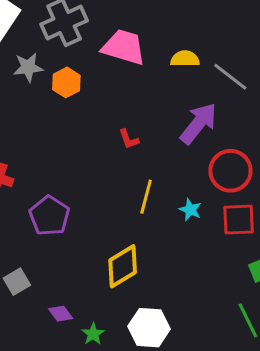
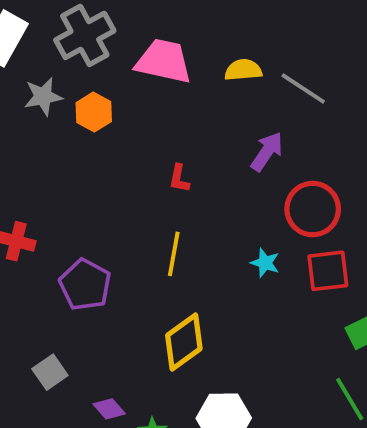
purple arrow: (198, 123) -> (267, 152), size x0.7
red L-shape: (129, 139) -> (179, 178), turned 35
yellow line: (146, 197) -> (174, 254), moved

